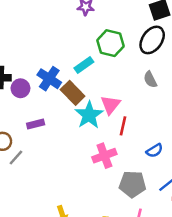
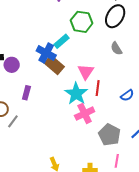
blue cross: (49, 79) -> (46, 53), moved
cyan star: (89, 115) -> (76, 94), moved
purple rectangle: (36, 124) -> (26, 93), turned -56
blue semicircle: (154, 151) -> (127, 95), moved
gray pentagon: (132, 184) -> (109, 135), turned 30

